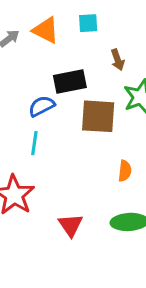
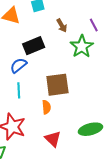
brown square: (98, 116) -> (57, 85), moved
orange semicircle: (125, 171) -> (46, 107), moved

